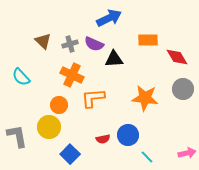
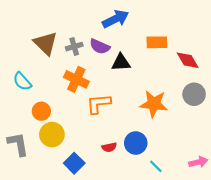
brown triangle: (43, 41) -> (46, 43), size x1.4
orange circle: (59, 105) -> (41, 111), moved

